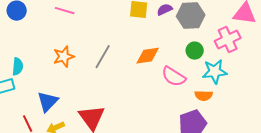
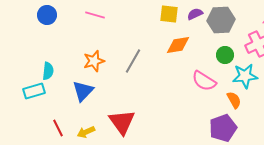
orange diamond: (148, 56) -> (178, 45), moved
orange semicircle: (204, 96) -> (234, 100), turned -120
blue triangle: (48, 102) -> (83, 91), moved

